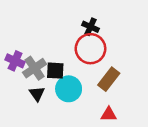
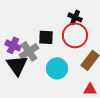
black square: (55, 71) -> (46, 37), moved
black triangle: (37, 94) -> (17, 65), moved, size x1.6

